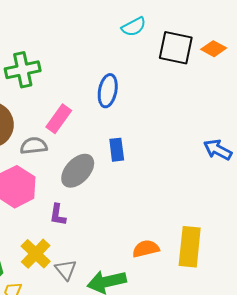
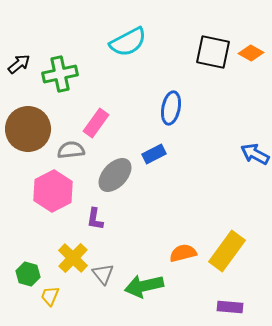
cyan semicircle: (134, 27) -> (128, 42), moved, size x1.5
blue ellipse: (108, 91) -> (171, 108), moved
blue rectangle: (117, 150) -> (154, 154), turned 70
yellow rectangle: (190, 247) -> (227, 251), turned 30

